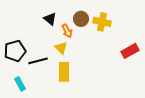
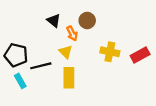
yellow cross: (102, 22) -> (110, 52), moved
black pentagon: (15, 51) -> (16, 55), turned 30
cyan rectangle: (20, 84) -> (20, 81), moved

